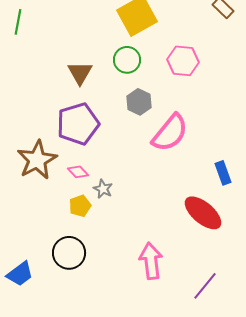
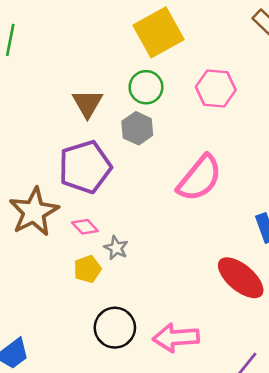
gray hexagon: (139, 102) -> (137, 128), moved
black circle: (69, 253) -> (115, 328), moved
pink arrow: (151, 261) -> (176, 338), turned -87

